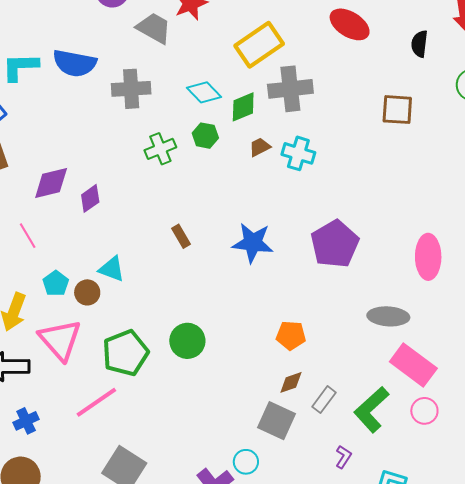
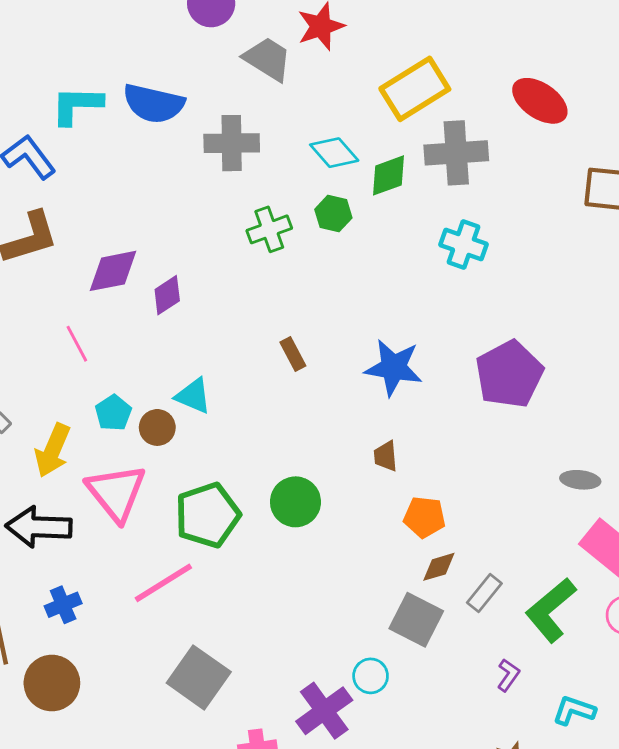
red ellipse: (350, 24) -> (540, 101), moved
brown trapezoid: (260, 147) -> (386, 456), moved, turned -70
gray ellipse: (388, 316) -> (580, 480), size x0.7
orange pentagon: (291, 335) -> (424, 517), moved

